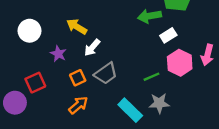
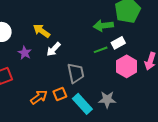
gray trapezoid: (106, 73) -> (76, 73), moved, turned -70
green line: (151, 77) -> (101, 50), moved
orange square: (78, 78) -> (60, 94), moved

